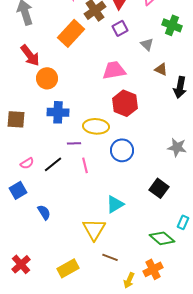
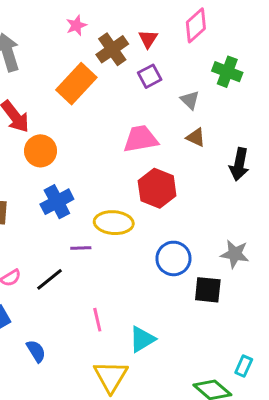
brown triangle: (161, 69) -> (196, 137), moved
blue cross: (58, 112) -> (57, 202), turned -30
blue circle: (122, 150) -> (173, 258), moved
pink line: (85, 165) -> (97, 320), moved
black square: (159, 188) -> (208, 290), moved, turned -30

